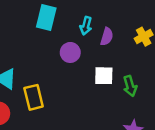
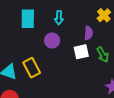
purple semicircle: (107, 37) -> (89, 33), moved
yellow rectangle: (34, 97) -> (32, 68), moved

